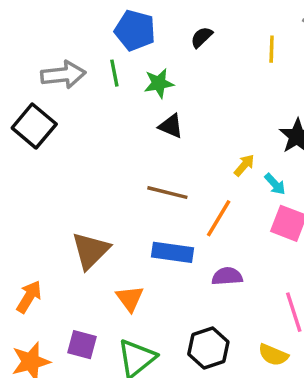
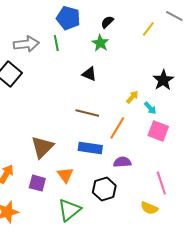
yellow line: (272, 49) -> (148, 29), turned 35
green star: (159, 83) -> (100, 43), moved, turned -30
purple square: (82, 345) -> (37, 183), moved
black hexagon: (208, 348) -> (104, 189), moved

